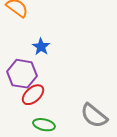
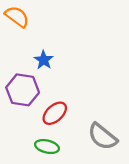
red ellipse: (33, 95) -> (55, 113), moved

